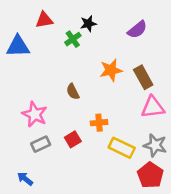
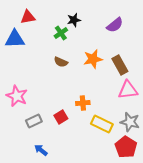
red triangle: (44, 20) -> (28, 17), moved
brown semicircle: (73, 92) -> (61, 62), moved, turned -40
pink star: (35, 114) -> (17, 96), moved
blue arrow: (25, 179) -> (41, 150), moved

